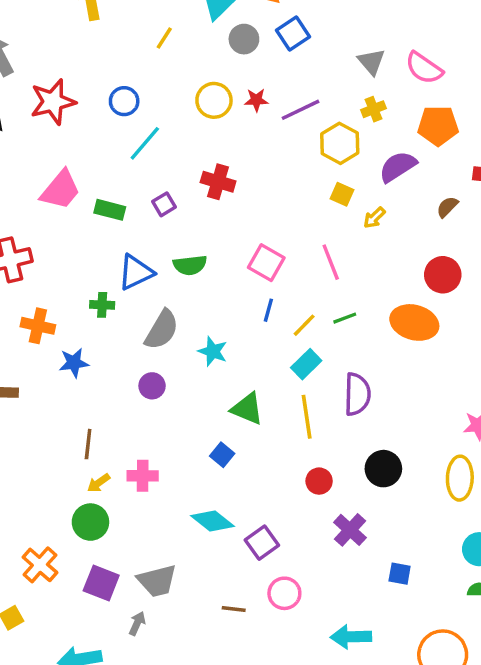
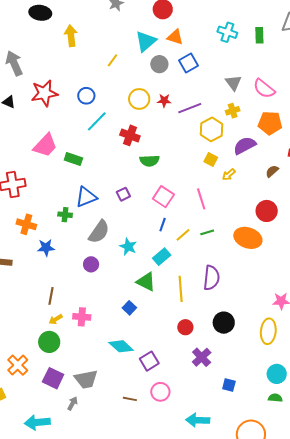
red cross: (218, 182) -> (130, 135), moved
purple square: (164, 204) -> (123, 194), moved
green semicircle: (190, 265) -> (149, 161), moved
cyan rectangle: (306, 364) -> (162, 257), moved

